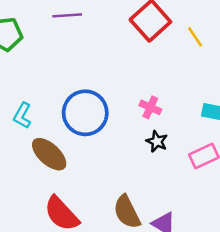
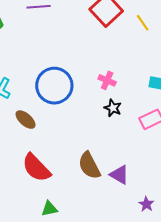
brown ellipse: (49, 154) -> (26, 120), size x0.7

